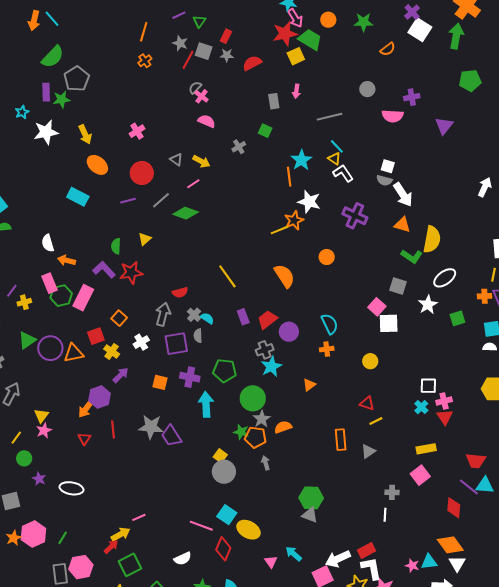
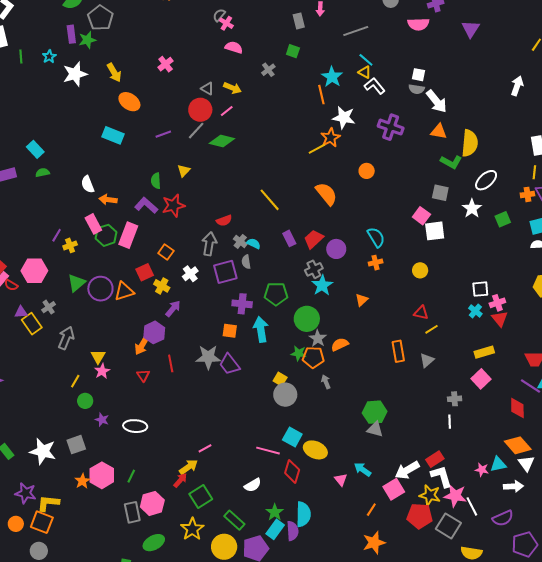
red circle: (142, 173) -> (200, 110), moved
orange square: (160, 382) -> (230, 331), moved

